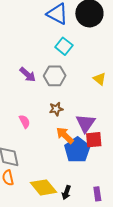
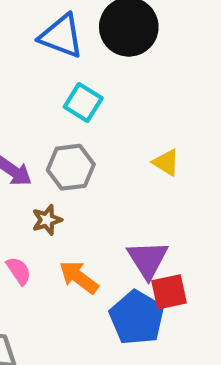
brown star: (56, 109) -> (47, 220), moved
orange arrow: (65, 135) -> (79, 277), moved

